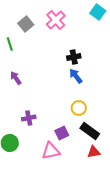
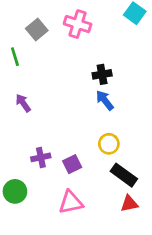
pink cross: (56, 20) -> (78, 24), turned -30
purple square: (62, 133) -> (72, 164), moved

